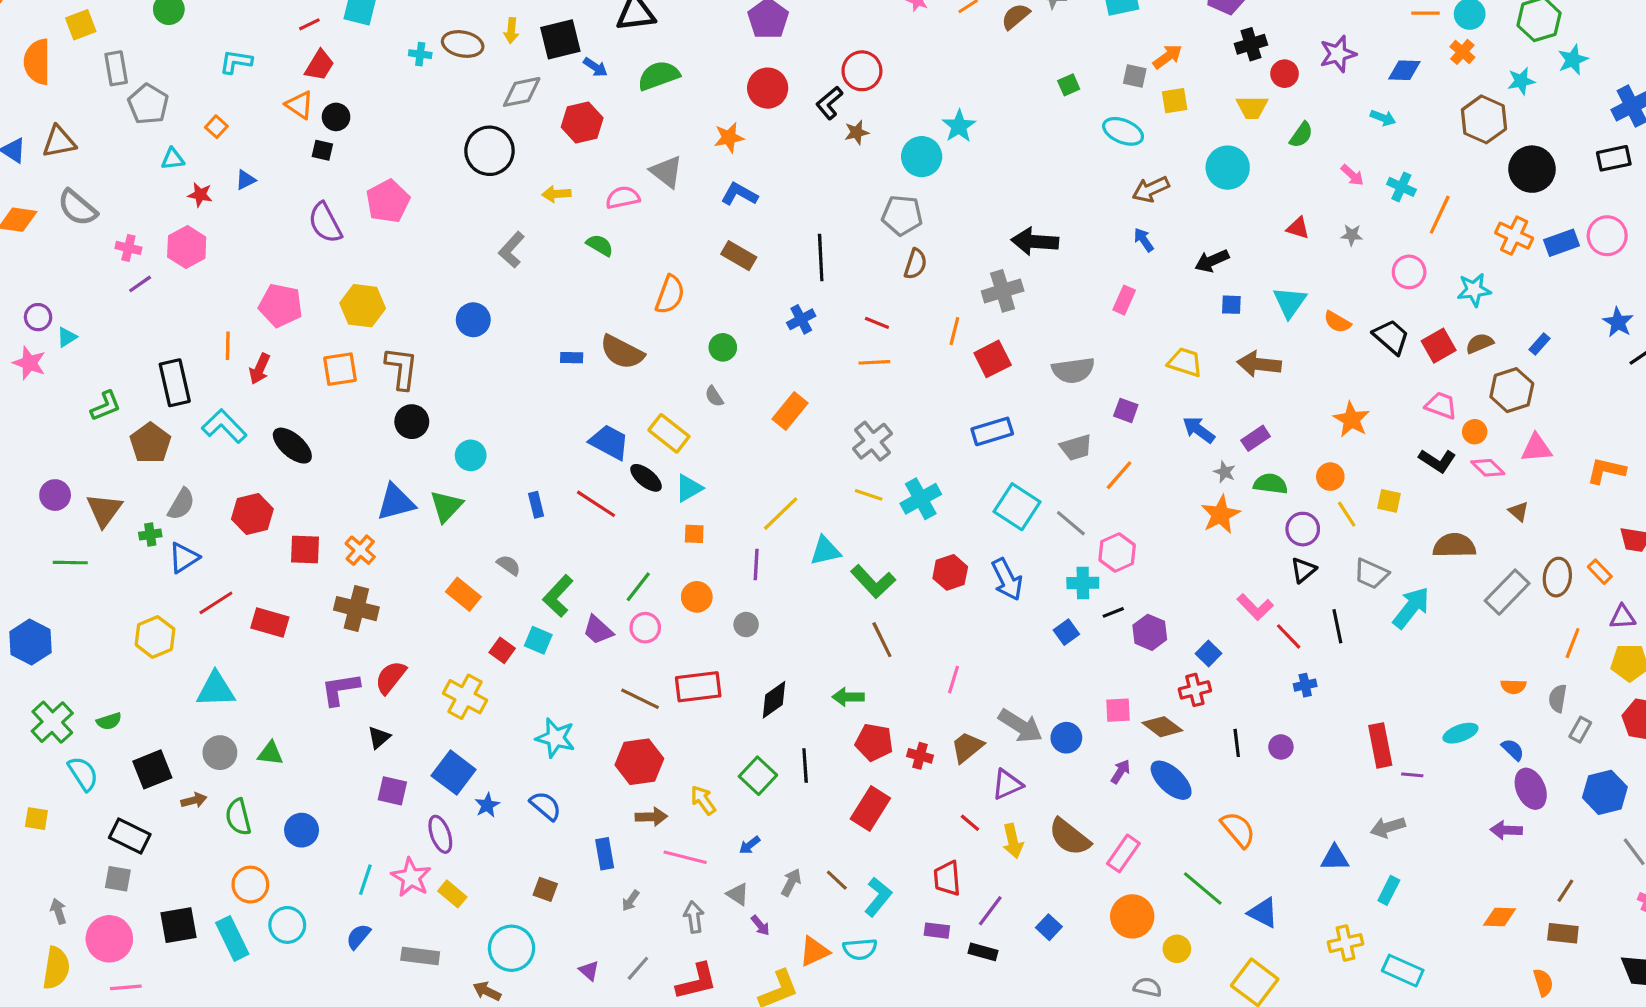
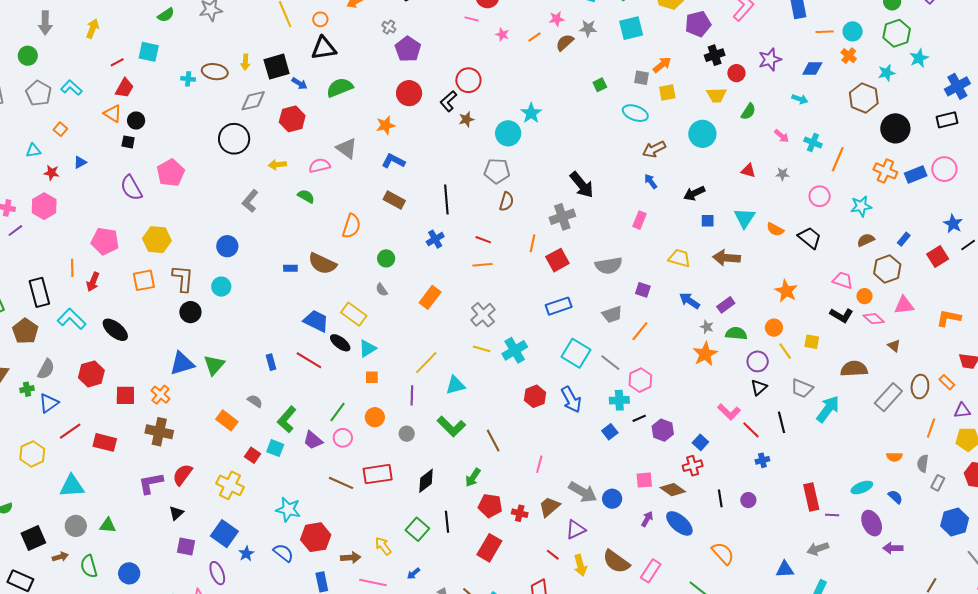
cyan L-shape: (236, 62) -> (71, 88), turned 35
gray pentagon: (148, 104) -> (39, 93), moved
black arrow: (1035, 242) -> (582, 185), turned -132
red square: (1439, 346) -> (938, 257), moved
cyan circle: (471, 455) -> (221, 287), moved
green L-shape: (873, 582) -> (451, 426), moved
green arrow: (848, 697) -> (473, 477), turned -54
red hexagon: (639, 762) -> (316, 537), moved
purple ellipse: (1531, 789) -> (872, 523), moved

